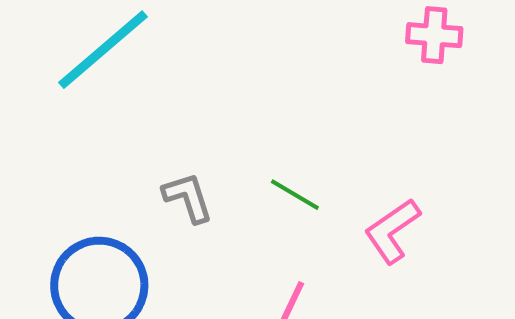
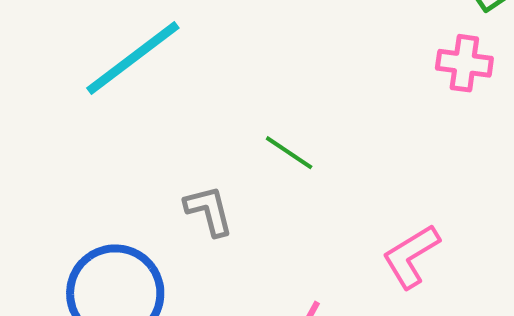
green line: (295, 195) -> (289, 153), moved

